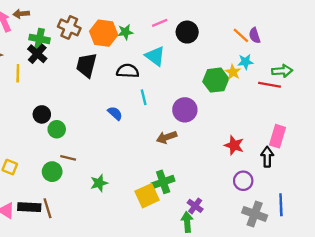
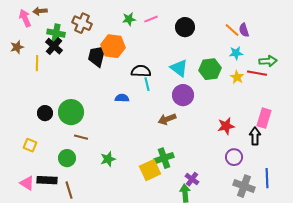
pink line: (160, 23) -> (151, 19), moved
green star: (125, 32) -> (129, 19), moved
orange hexagon: (104, 33) -> (113, 46), moved
cyan triangle: (155, 56) -> (179, 68), moved
black semicircle: (128, 71) -> (141, 71), moved
yellow star: (233, 72) -> (237, 77), moved
blue semicircle: (115, 113) -> (122, 98), turned -40
black circle: (42, 114) -> (45, 113), moved
green circle: (57, 129) -> (71, 112), size x1.6
red star: (234, 145) -> (226, 126), turned -30
green circle: (52, 172) -> (67, 158), moved
brown line: (48, 208) -> (69, 190), moved

